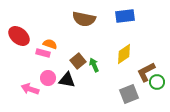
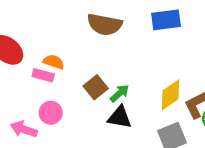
yellow diamond: (124, 54) -> (171, 95), moved
green arrow: (94, 65) -> (120, 93), turned 72
black triangle: (67, 80) -> (120, 117), moved

